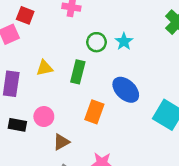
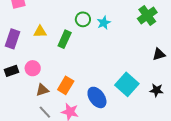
blue ellipse: (126, 90) -> (97, 97), moved
orange rectangle: (94, 112) -> (66, 85), moved
black rectangle: (17, 125) -> (11, 71), turned -40

